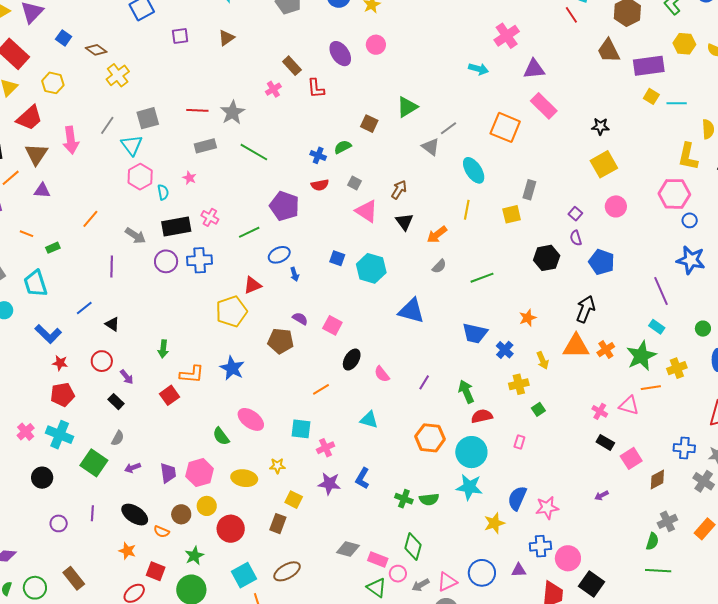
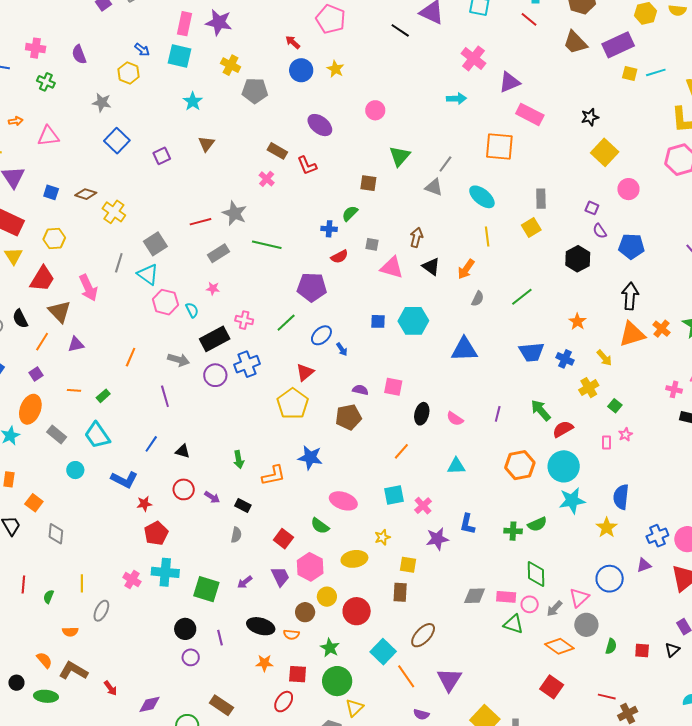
pink circle: (376, 45) -> (375, 110), moved
red square: (169, 395) -> (283, 539), moved
black rectangle: (116, 402) -> (243, 506), moved
gray semicircle: (118, 438) -> (236, 535), moved
black circle: (42, 478) -> (185, 629), moved
pink star: (547, 508) -> (625, 434), moved, size x0.6

